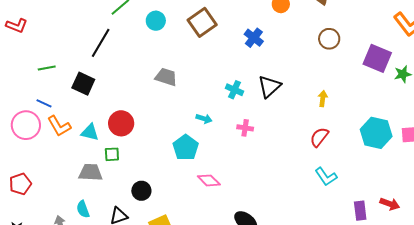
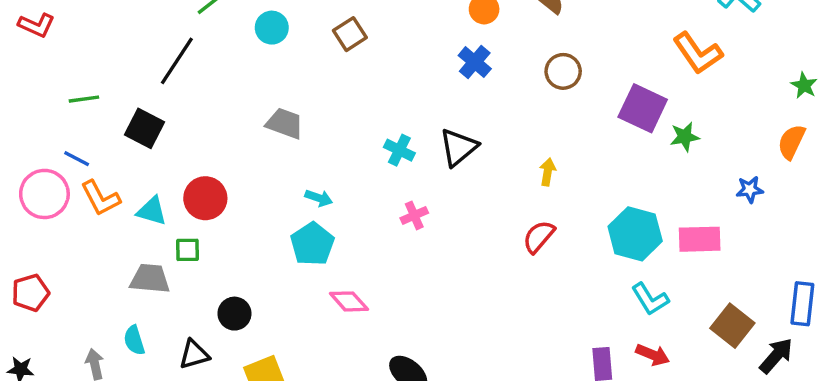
brown square: (202, 22) -> (350, 34), size x0.7
blue cross: (254, 38) -> (475, 62), moved
cyan arrow: (204, 119) -> (319, 198), moved
pink cross: (245, 128) -> (414, 215), turned -35
cyan L-shape: (326, 177) -> (650, 299), moved

